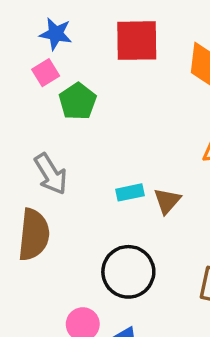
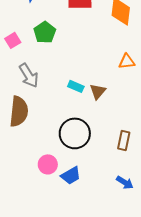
pink square: (46, 73) -> (13, 40), moved
cyan rectangle: (130, 192) -> (76, 86), turned 35

